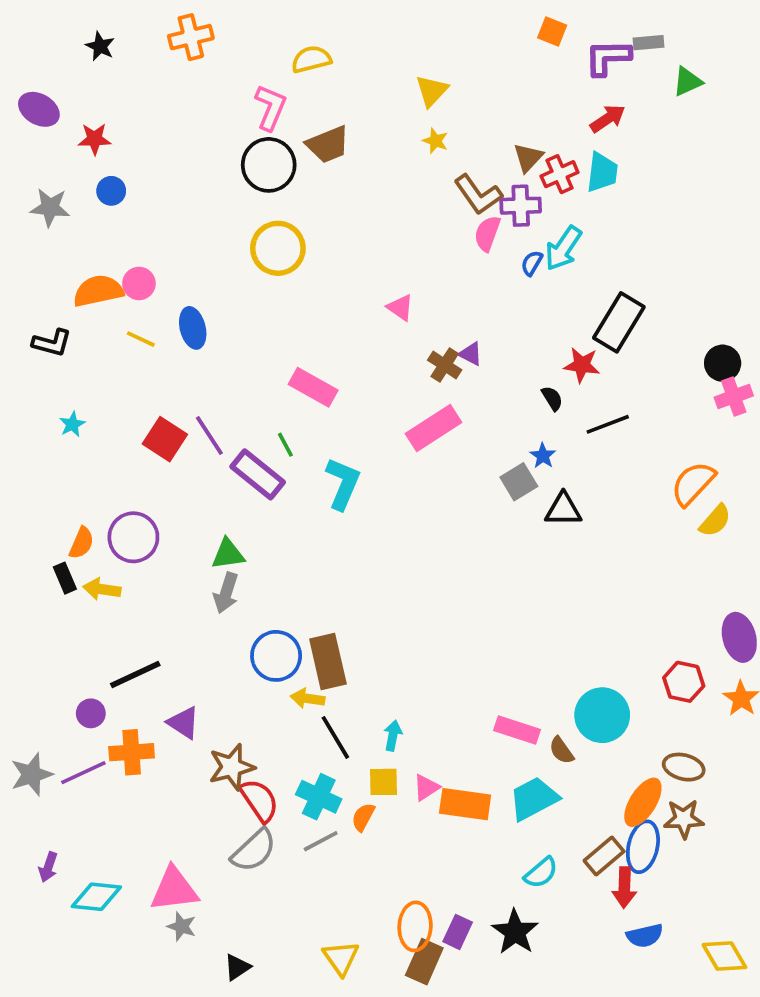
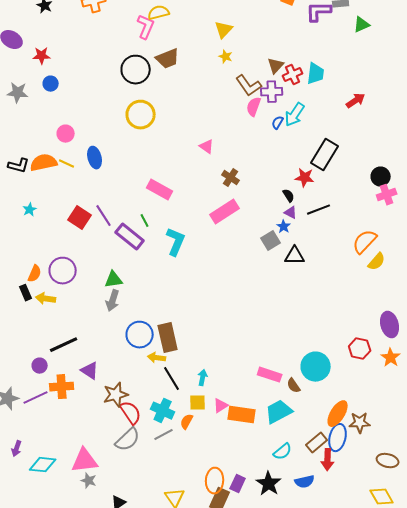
pink L-shape: (271, 107) -> (146, 27), moved
red arrow: (608, 119) -> (356, 101), moved
orange semicircle: (98, 291) -> (44, 163), moved
purple triangle: (471, 354) -> (291, 213), moved
brown ellipse: (684, 767) -> (388, 461), moved
blue semicircle: (645, 936) -> (305, 482), moved

